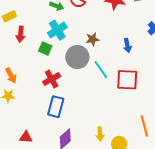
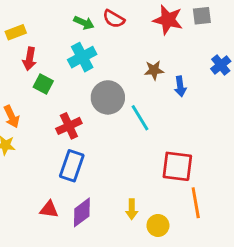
brown star: (93, 39) -> (154, 70), moved
green square: (45, 48) -> (43, 84), moved
red square: (127, 80) -> (177, 166), moved
red triangle: (26, 137) -> (49, 209), moved

